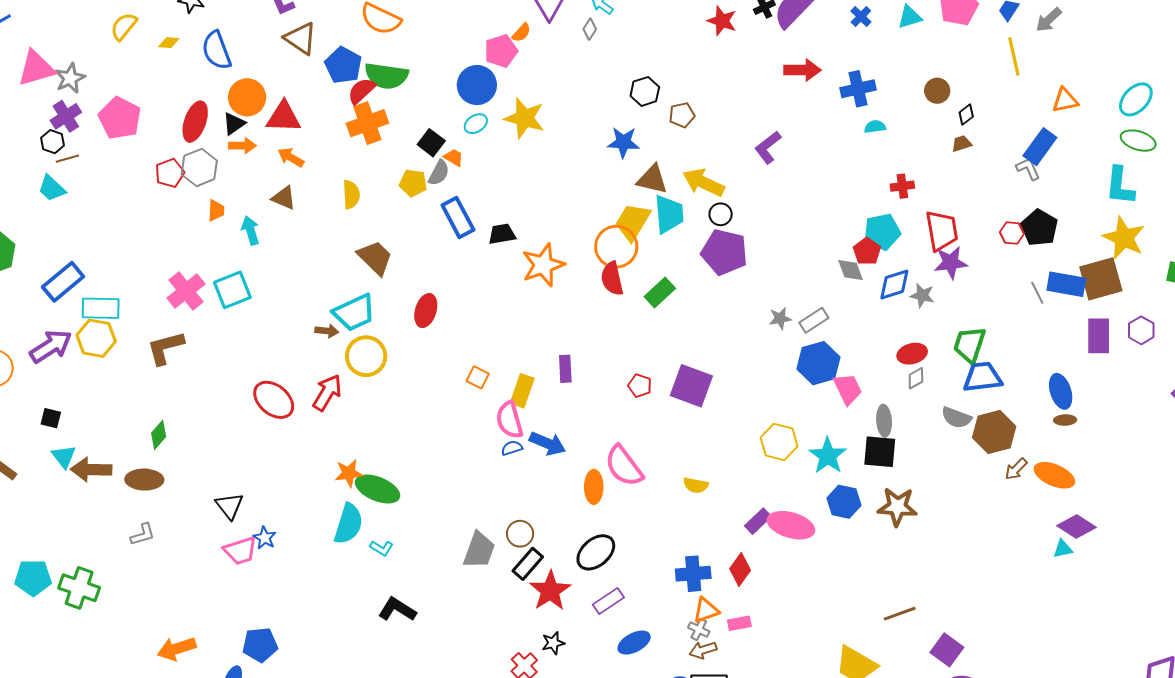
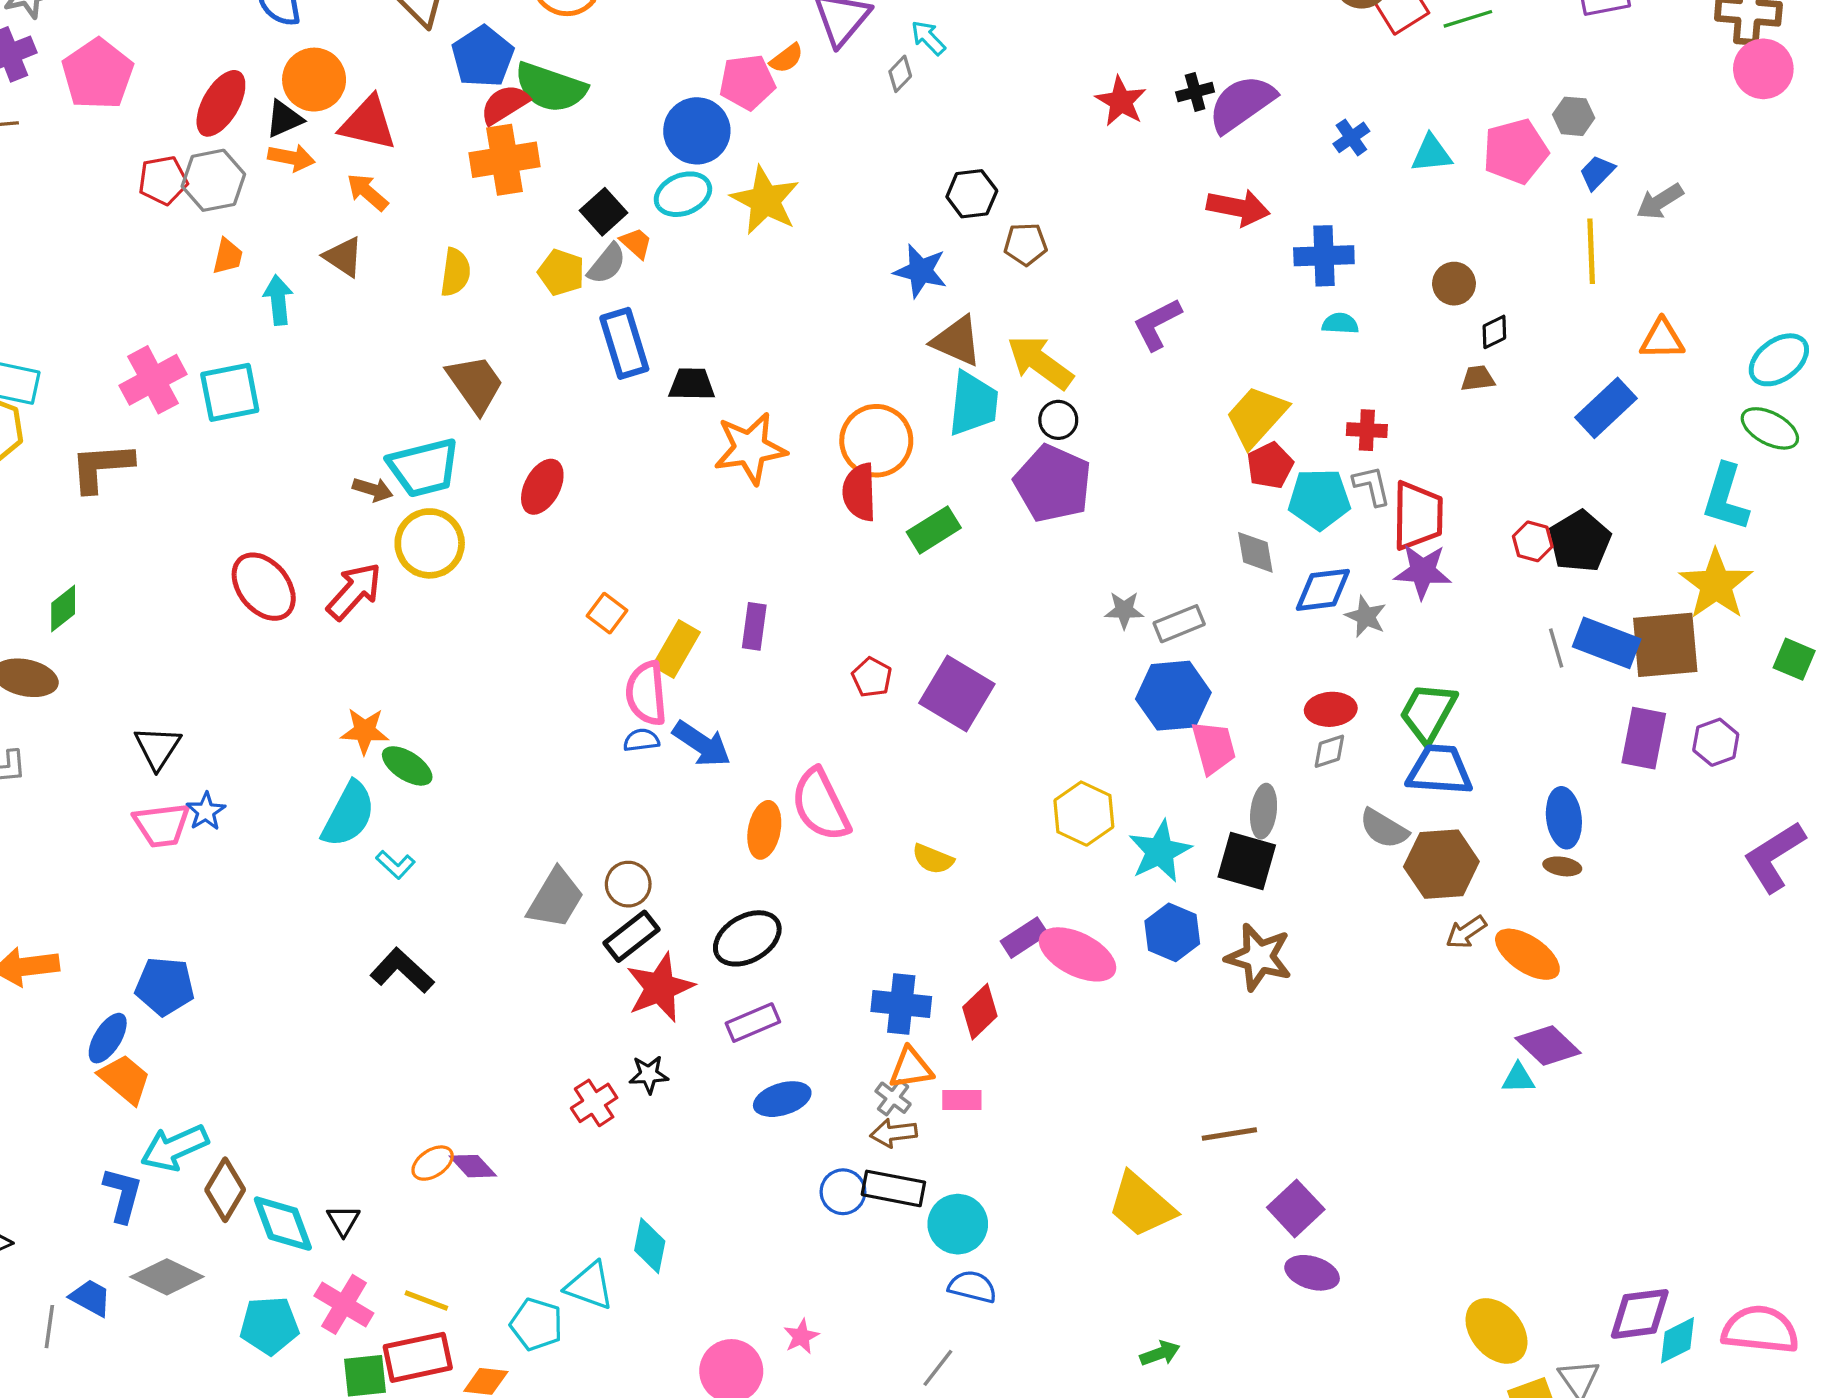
cyan ellipse: (476, 124) -> (683, 194), size x1.4
gray L-shape: (1028, 169) -> (1372, 486), moved
yellow trapezoid: (633, 222) -> (1257, 416), moved
red pentagon: (867, 251) -> (1270, 466), moved
green ellipse: (378, 489) -> (407, 766), size x0.7

